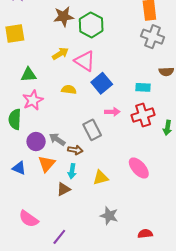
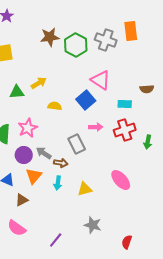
gray cross: (153, 37) -> (106, 40), moved
yellow arrow: (60, 54) -> (39, 83), moved
pink triangle: (85, 61) -> (101, 80), moved
pink star: (33, 100) -> (28, 128), moved
brown triangle: (64, 189) -> (22, 200), moved
red semicircle: (145, 234) -> (127, 242), turned -64
purple line: (59, 237) -> (56, 240), moved

